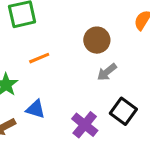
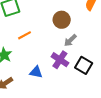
blue triangle: (36, 109) -> (36, 72), moved
purple cross: (85, 125) -> (60, 60), moved

